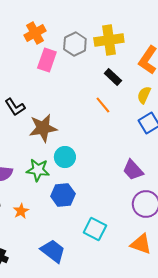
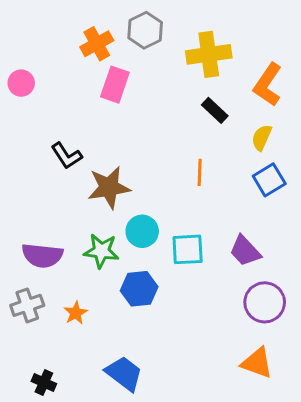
gray hexagon: (75, 44) -> (145, 30), moved
orange line: (103, 105) -> (200, 172), moved, turned 42
cyan square: (95, 229) -> (188, 249), moved, turned -30

